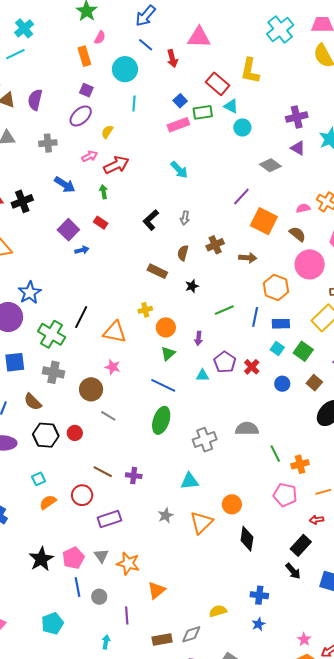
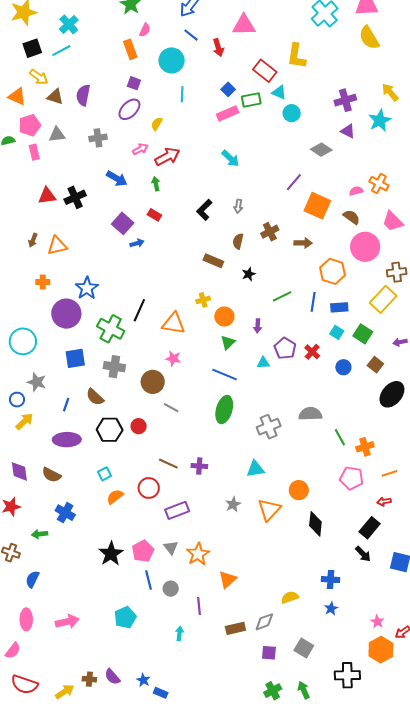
orange star: (128, 563) -> (198, 554), turned 30

